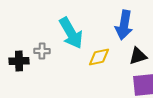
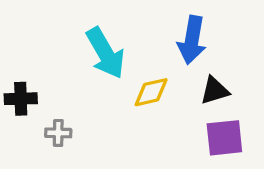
gray cross: (42, 51) -> (58, 133), moved

